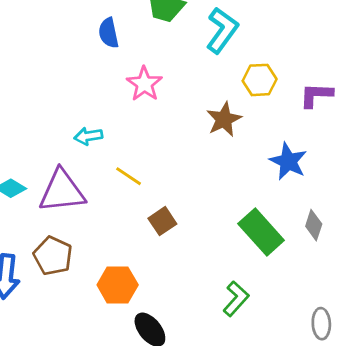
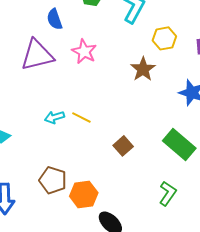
cyan arrow: (88, 136) -> (54, 117), moved
purple triangle: (62, 191) -> (37, 55), moved
brown square: (162, 221) -> (123, 146), moved
brown pentagon: (53, 256) -> (53, 180), moved

